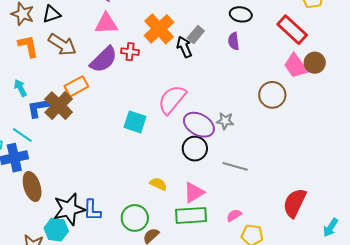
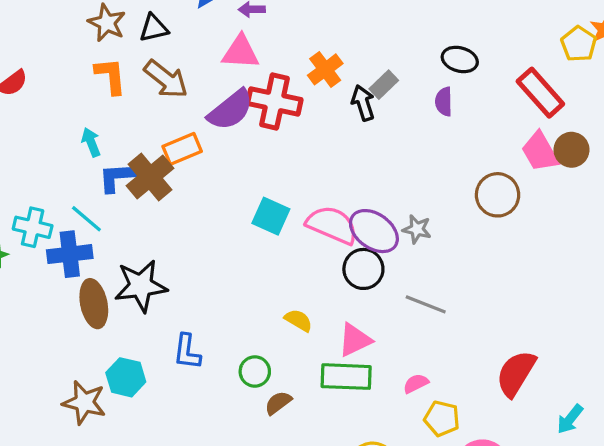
orange cross: (159, 29) -> (325, 69), size x0.7
red cross: (130, 52) -> (274, 101), size x1.8
pink semicircle: (172, 99) -> (332, 225), moved, turned 68
black star: (69, 209) -> (141, 286), moved
green circle: (135, 218) -> (255, 371), size x0.7

